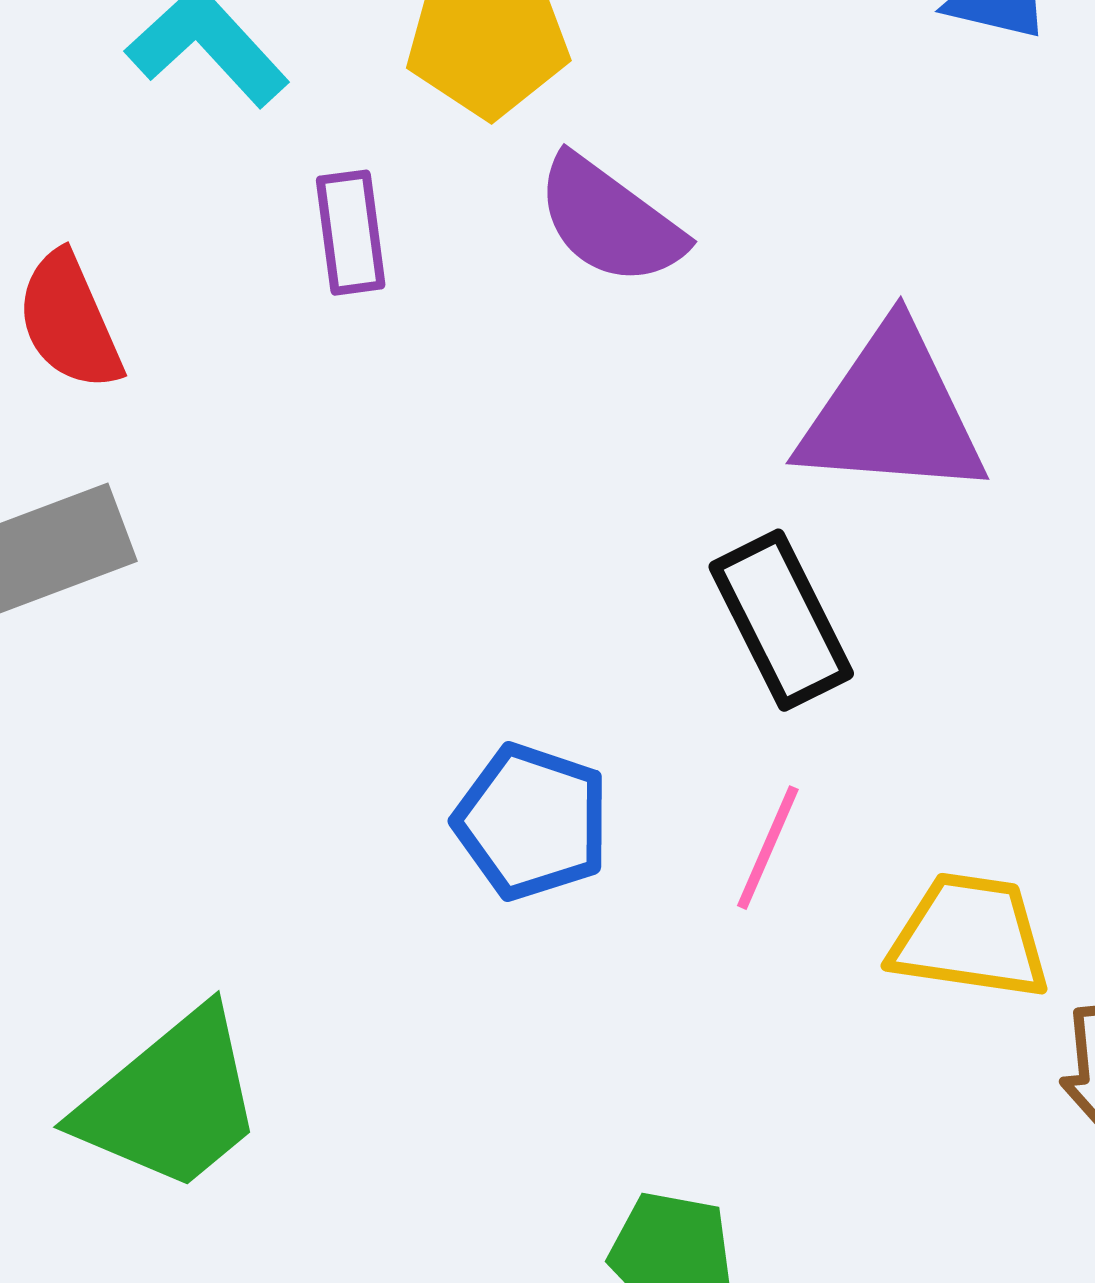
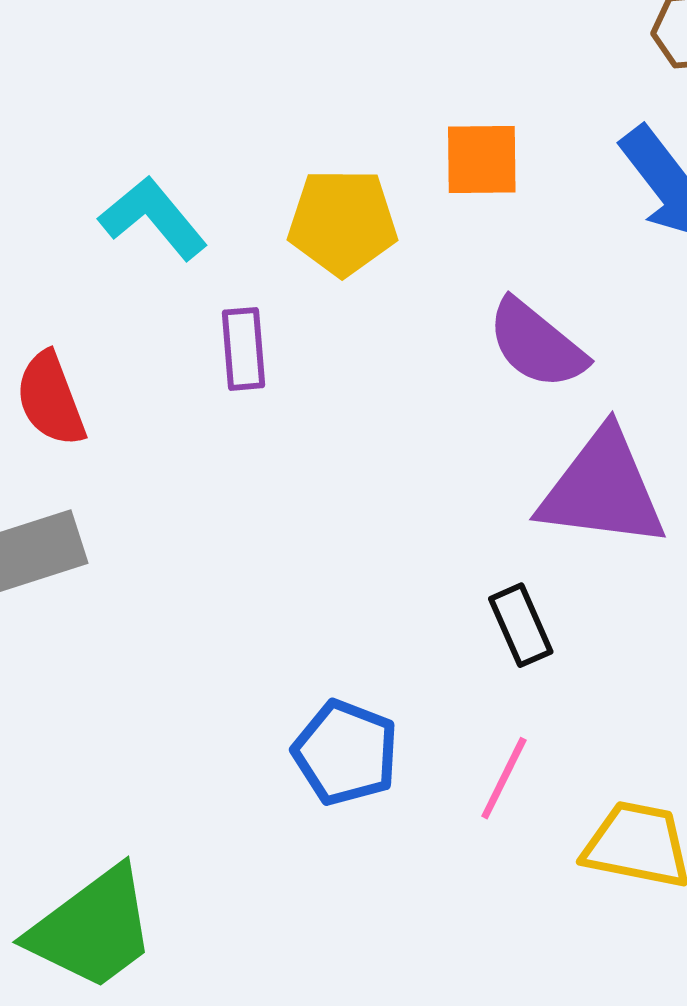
purple semicircle: (610, 221) -> (537, 344), moved
black rectangle: (781, 620) -> (521, 625), size x0.7

